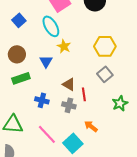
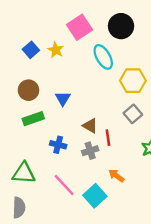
cyan ellipse: (51, 26) -> (103, 57), moved
yellow star: (64, 46) -> (56, 50), moved
gray cross: (69, 105) -> (90, 151), turned -32

